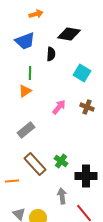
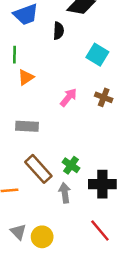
green line: (30, 73) -> (14, 55), moved
gray rectangle: (26, 130) -> (27, 126), turned 42
gray arrow: (62, 196) -> (65, 193), moved

